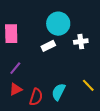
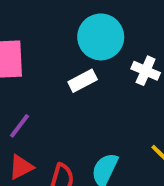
white cross: (81, 42) -> (146, 71), turned 32

